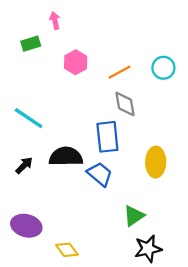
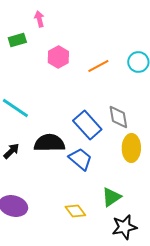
gray diamond: (125, 104) -> (118, 117), moved
blue rectangle: (107, 137) -> (87, 125), turned -36
yellow diamond: (67, 250) -> (75, 211), moved

